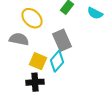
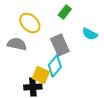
cyan semicircle: (95, 13) -> (90, 34), moved
yellow square: (38, 61) -> (41, 75), moved

